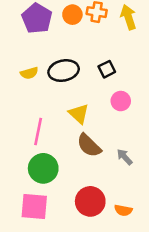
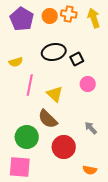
black ellipse: (64, 71) -> (54, 52), moved
pink line: (38, 132) -> (30, 85), moved
brown semicircle: (89, 145) -> (48, 119), moved
red circle: (90, 201) -> (64, 147), moved

